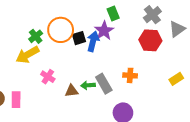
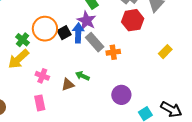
orange cross: (130, 75) -> (113, 52), moved
gray rectangle: (104, 84) -> (95, 42), moved
green arrow: (88, 85) -> (82, 76), turned 40
pink rectangle: (16, 100) -> (40, 103), moved

